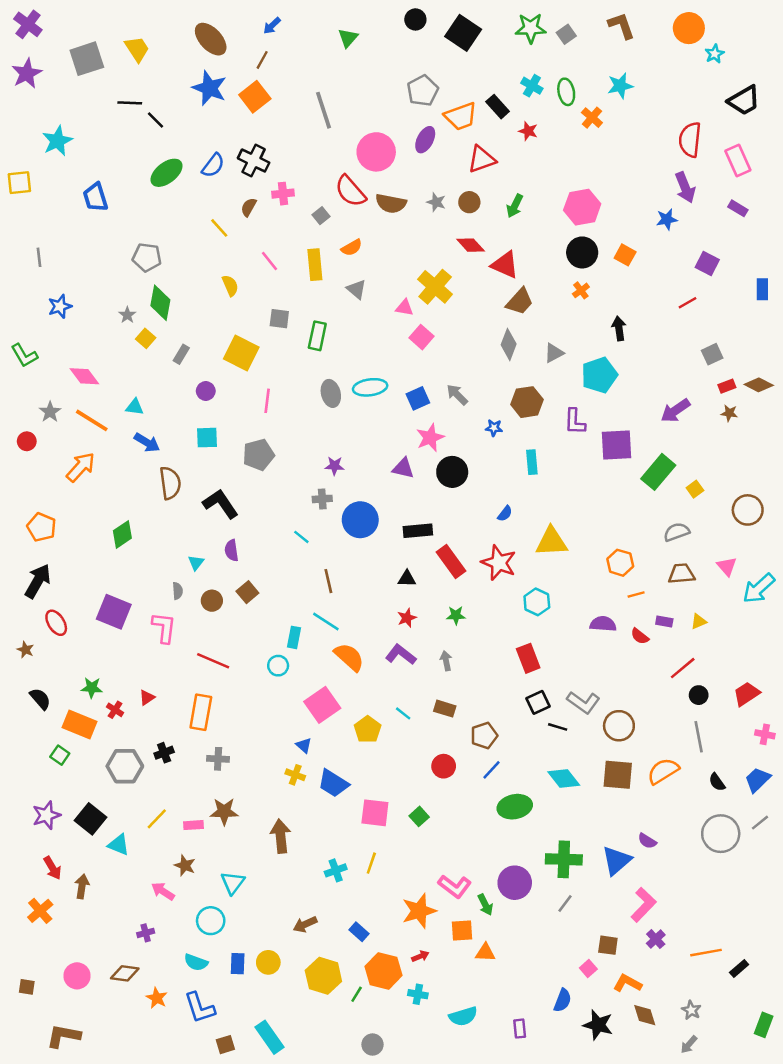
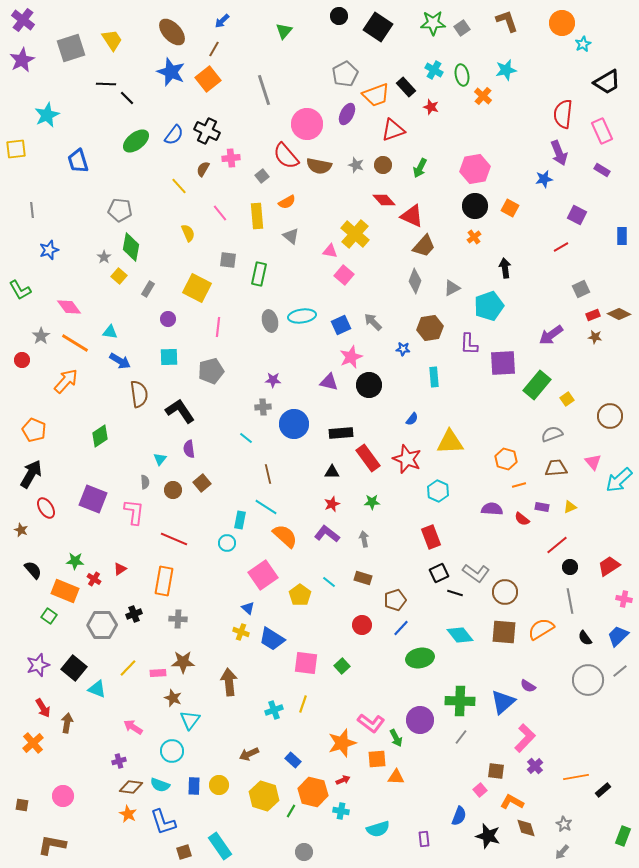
brown star: (185, 865) -> (173, 698), moved
brown diamond: (125, 973) -> (131, 787), moved

